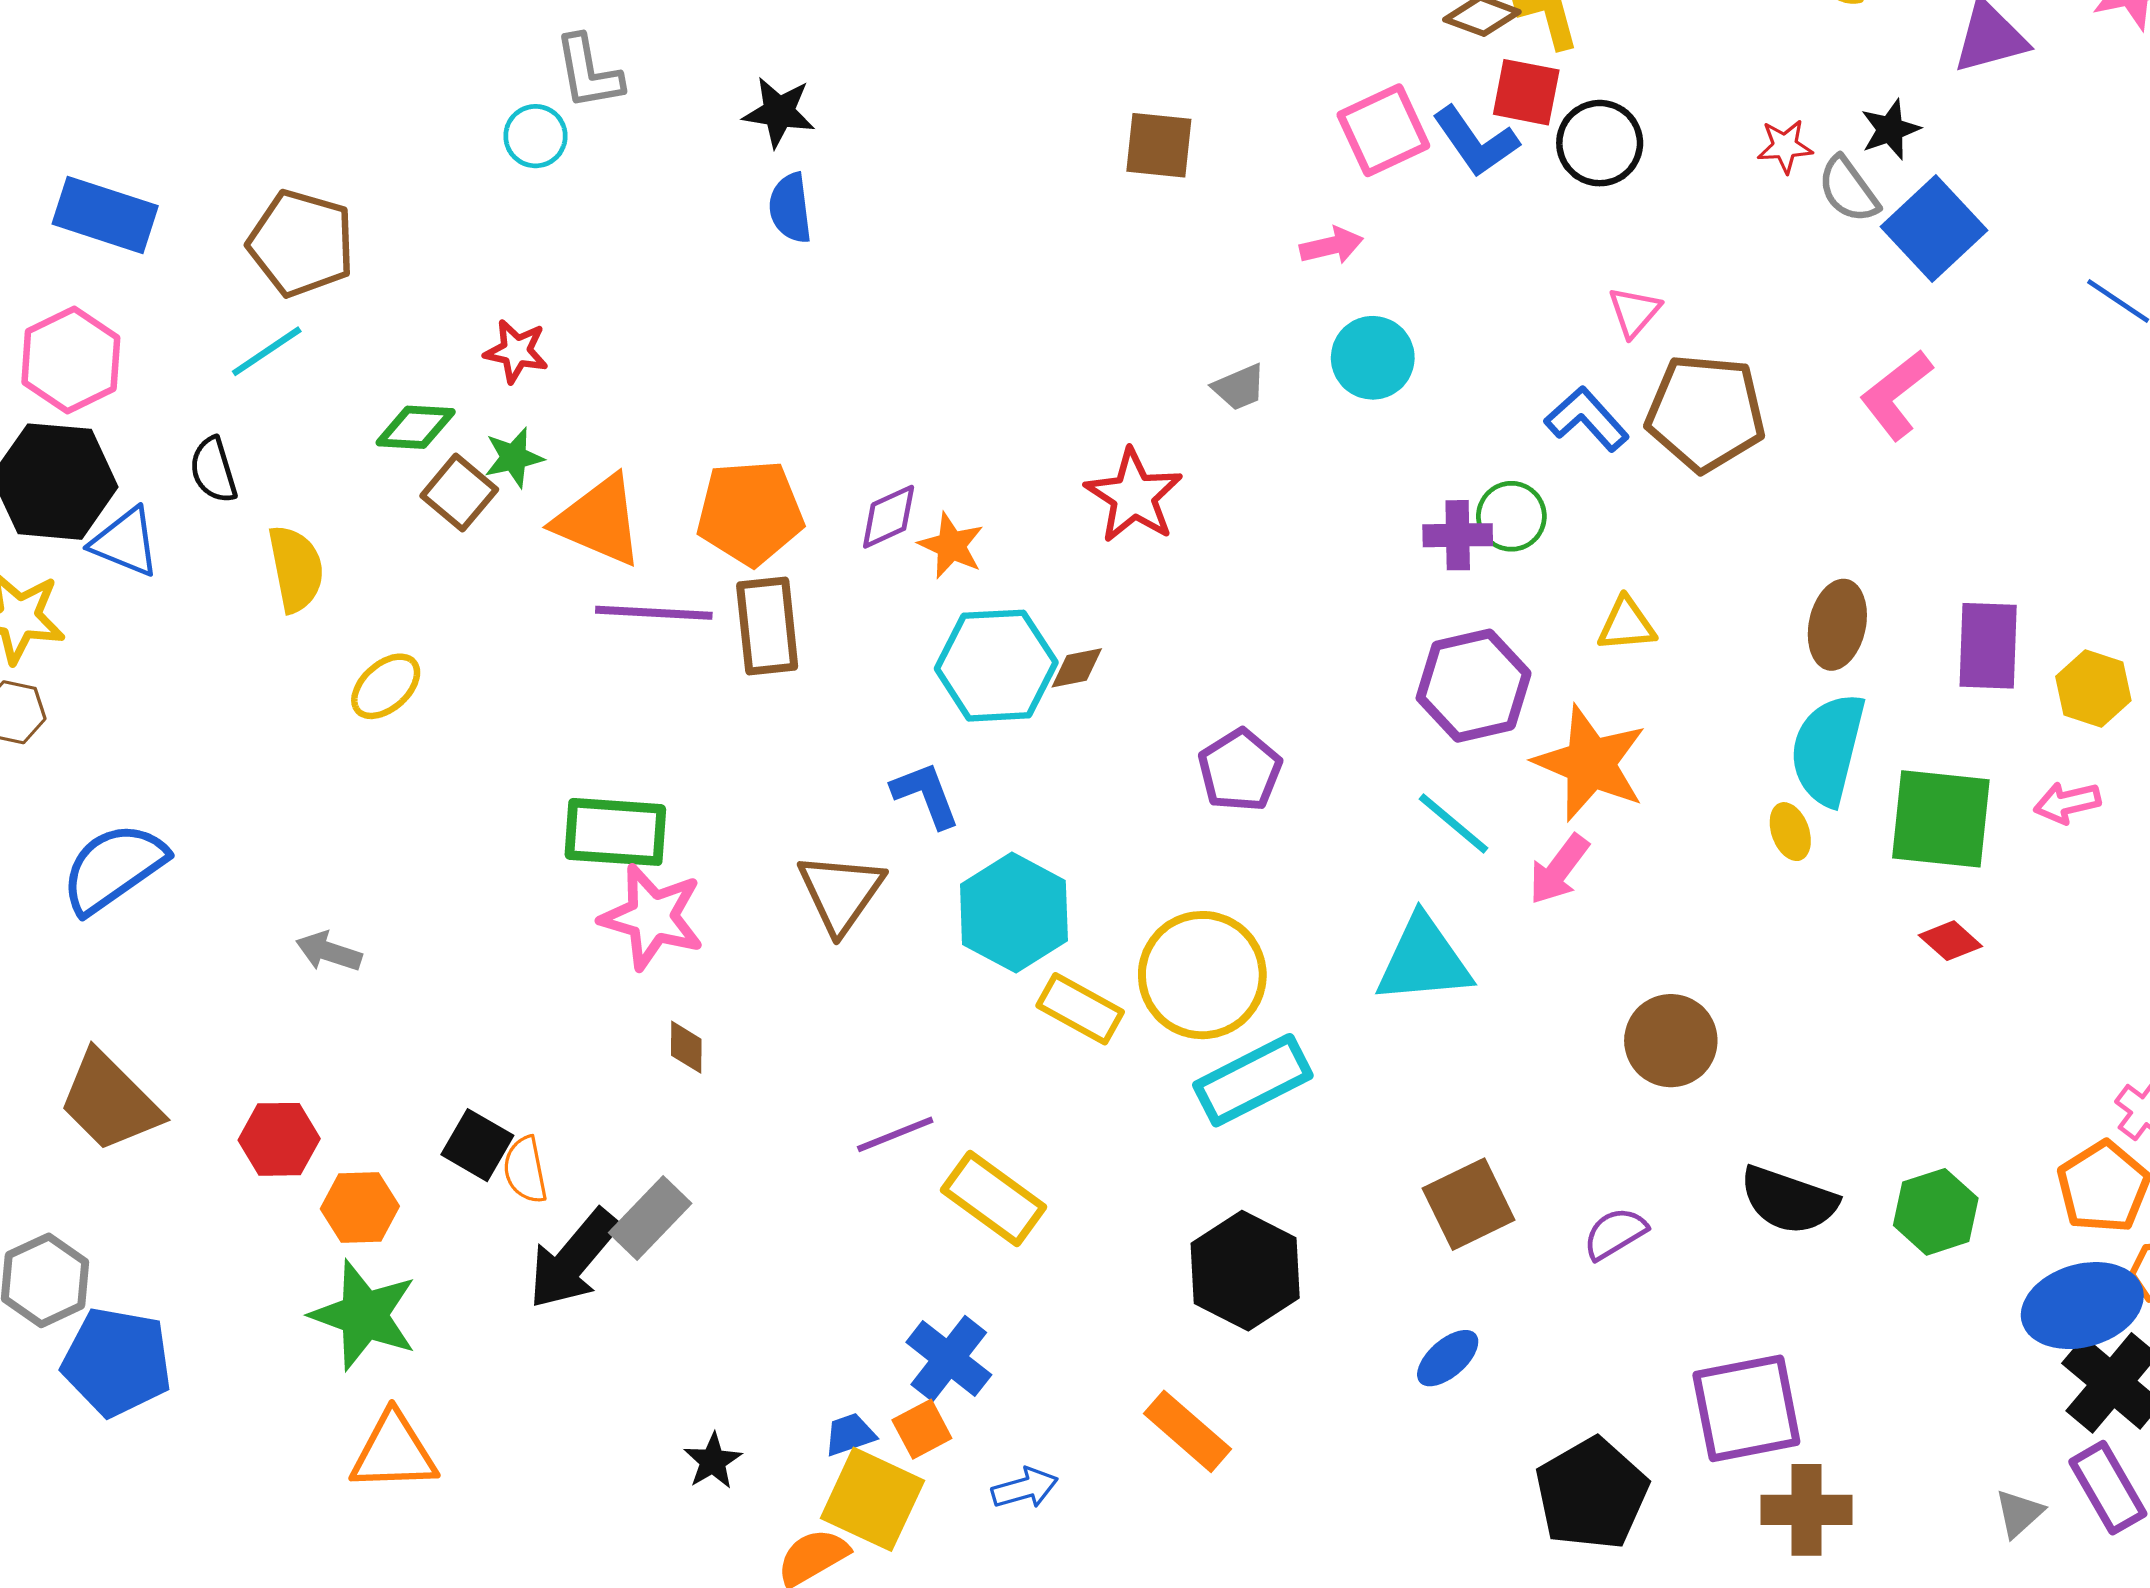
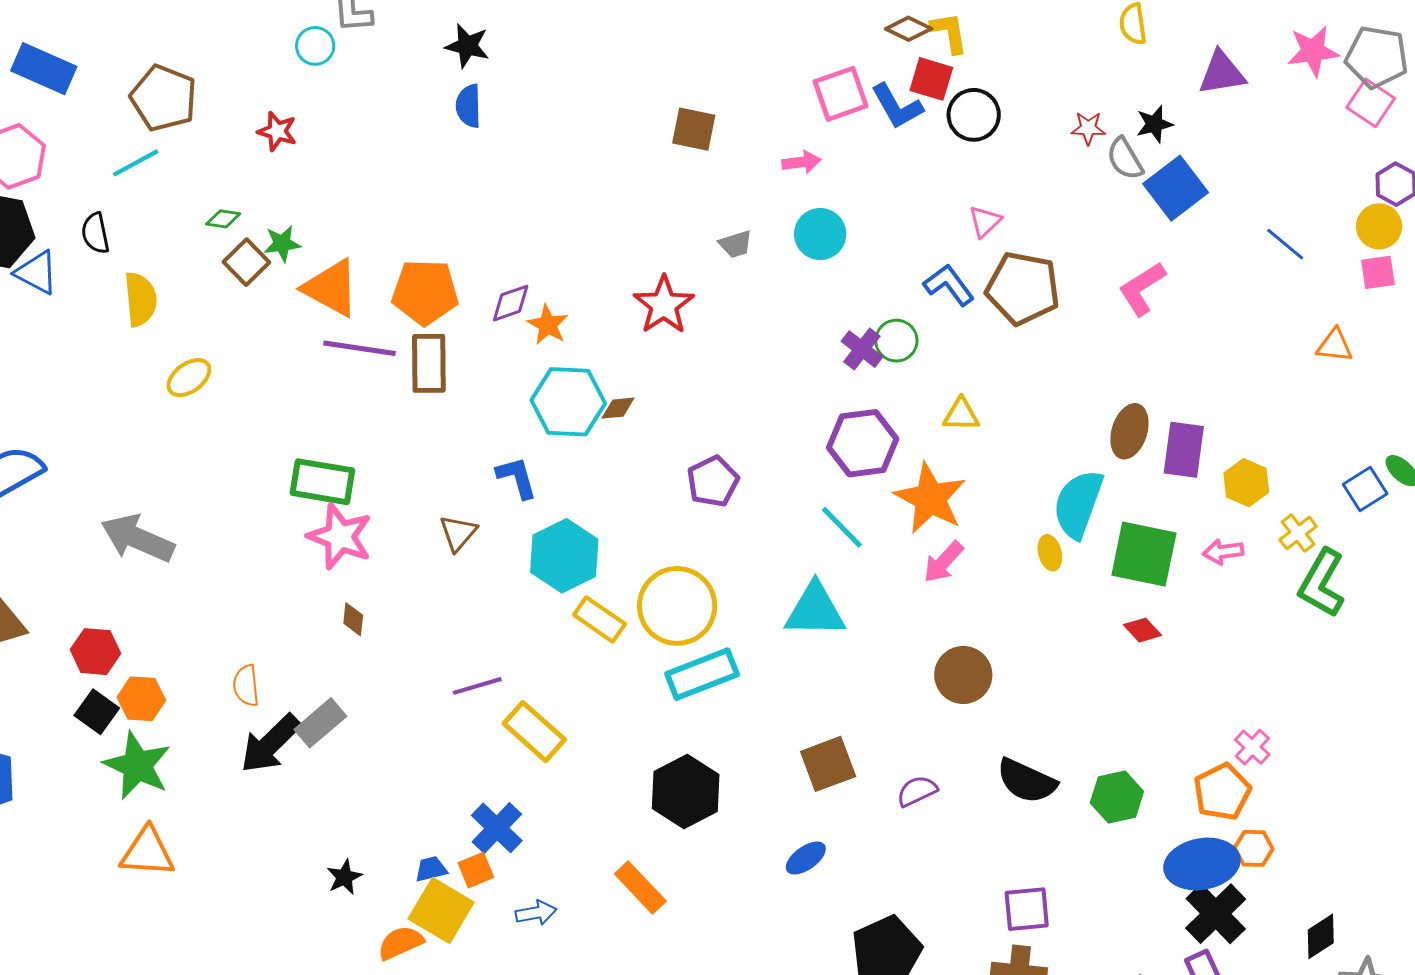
brown square: (1159, 145) -> (694, 129), moved
red star: (516, 351) -> (277, 131), moved
green diamond: (416, 427) -> (223, 219), size x0.7
purple cross: (1458, 535) -> (862, 349), turned 33
brown ellipse: (1837, 625) -> (1129, 431), moved
pink arrow: (1559, 869) -> (943, 562), moved
brown triangle: (841, 893) -> (458, 533), size x0.7
gray arrow: (329, 952) -> (138, 538), size x1.8
black square: (477, 1145) -> (97, 712), moved
purple square: (1746, 1408) -> (1027, 909), moved, size x0.7

